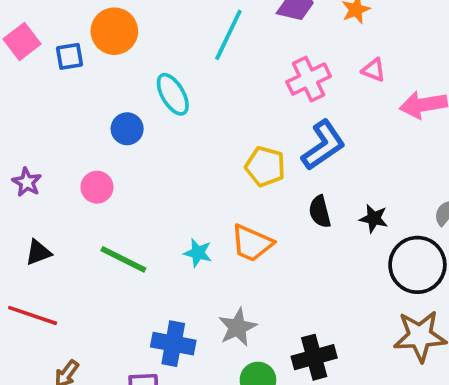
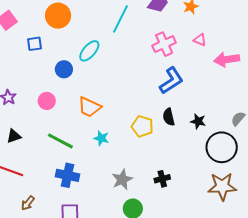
blue square: (69, 56) -> (34, 44), moved
cyan ellipse: (173, 94) -> (89, 51), turned 70
yellow pentagon: (265, 166) -> (142, 126), moved
orange trapezoid: (252, 243) -> (89, 107), moved
blue cross: (173, 344) -> (68, 175), moved
black cross: (314, 357) -> (162, 179), moved, size x0.7

